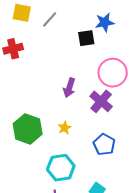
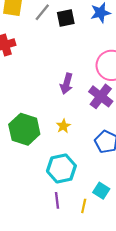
black square: (86, 38) -> (66, 18), moved

